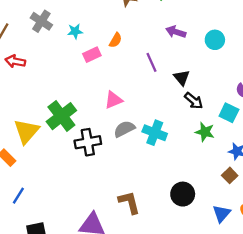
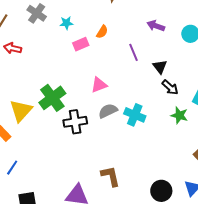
black circle: (183, 194) -> (161, 191), moved

